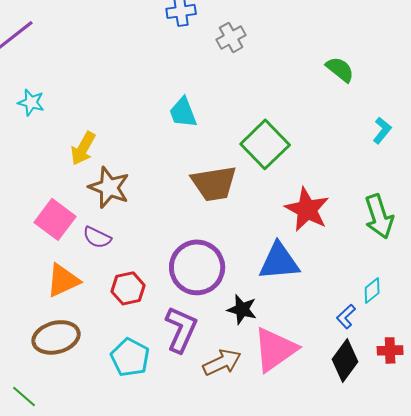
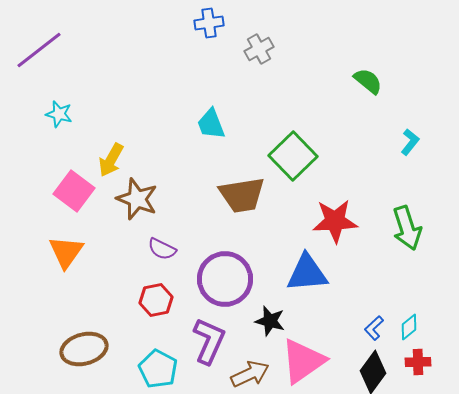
red star: (307, 209) -> (335, 221), turned -30
pink square: (55, 219) -> (74, 191), moved
purple semicircle: (97, 237) -> (162, 249), moved
orange triangle: (63, 280) -> (66, 252), moved, turned -30
cyan diamond: (372, 290) -> (409, 327), moved

